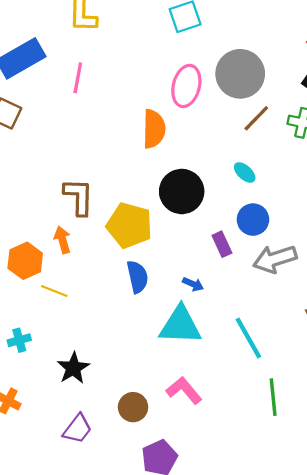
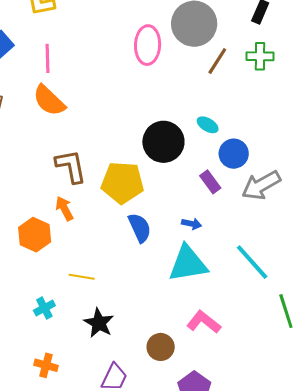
orange semicircle: (154, 129) -> (49, 101), moved, turned 144
cyan ellipse: (245, 172) -> (208, 125), moved
yellow line: (54, 291) -> (82, 277), moved

